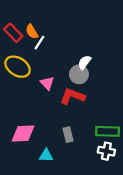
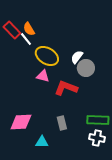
white line: (39, 43) -> (26, 39), moved, turned -72
yellow ellipse: (18, 67) -> (47, 56), moved
gray circle: (79, 74) -> (86, 68), moved
pink triangle: (47, 83) -> (43, 76), turned -32

